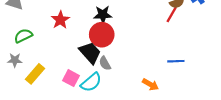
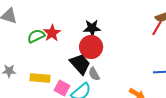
green semicircle: (23, 36) -> (36, 36), moved
yellow rectangle: (35, 74) -> (40, 78), moved, turned 54

